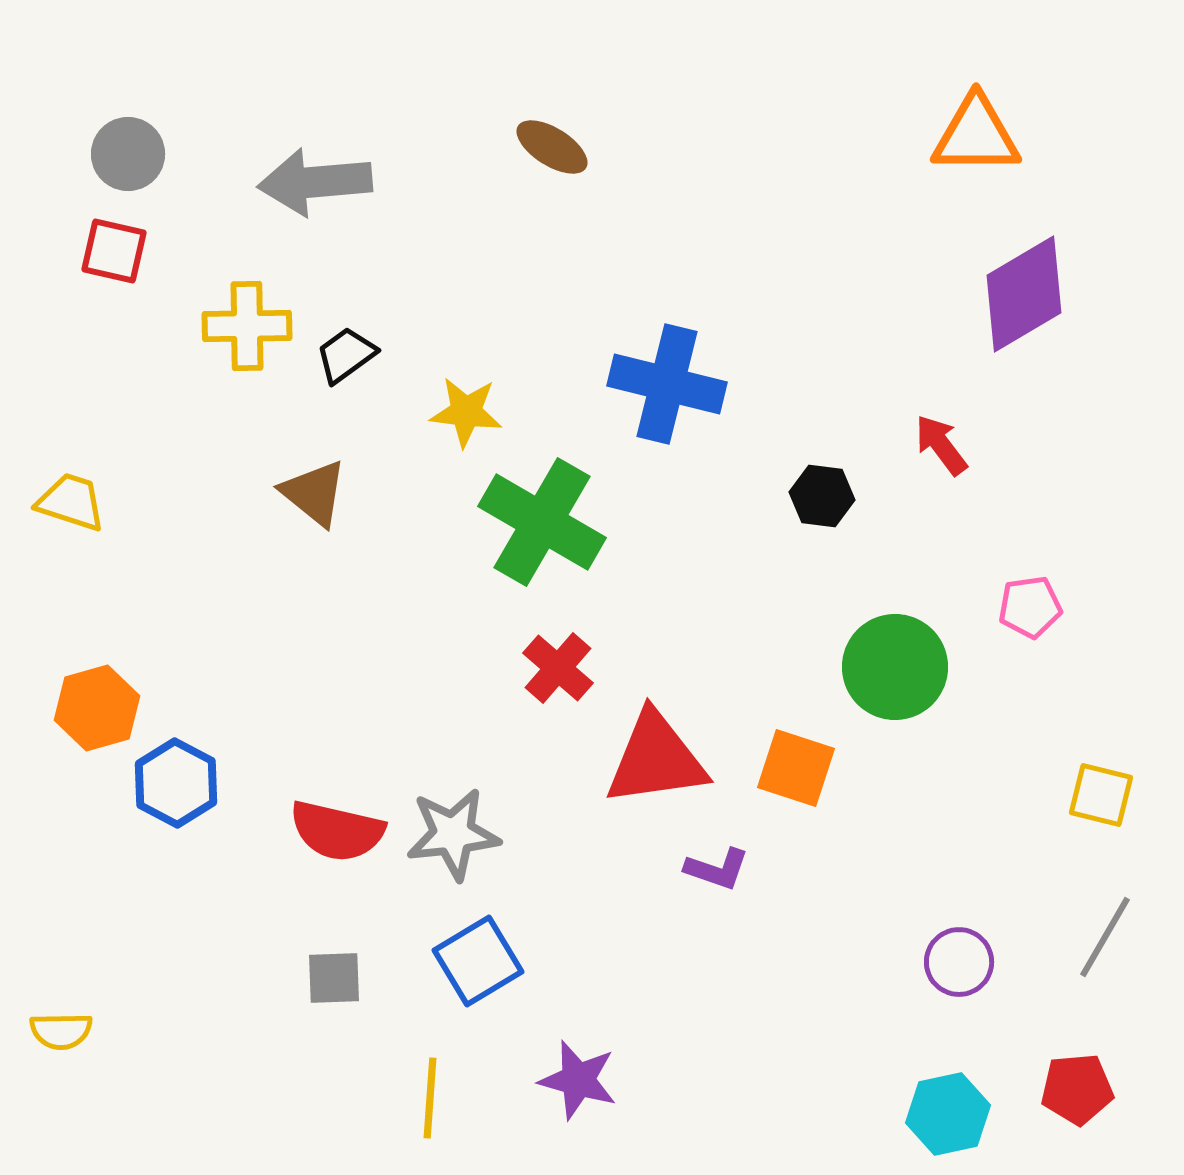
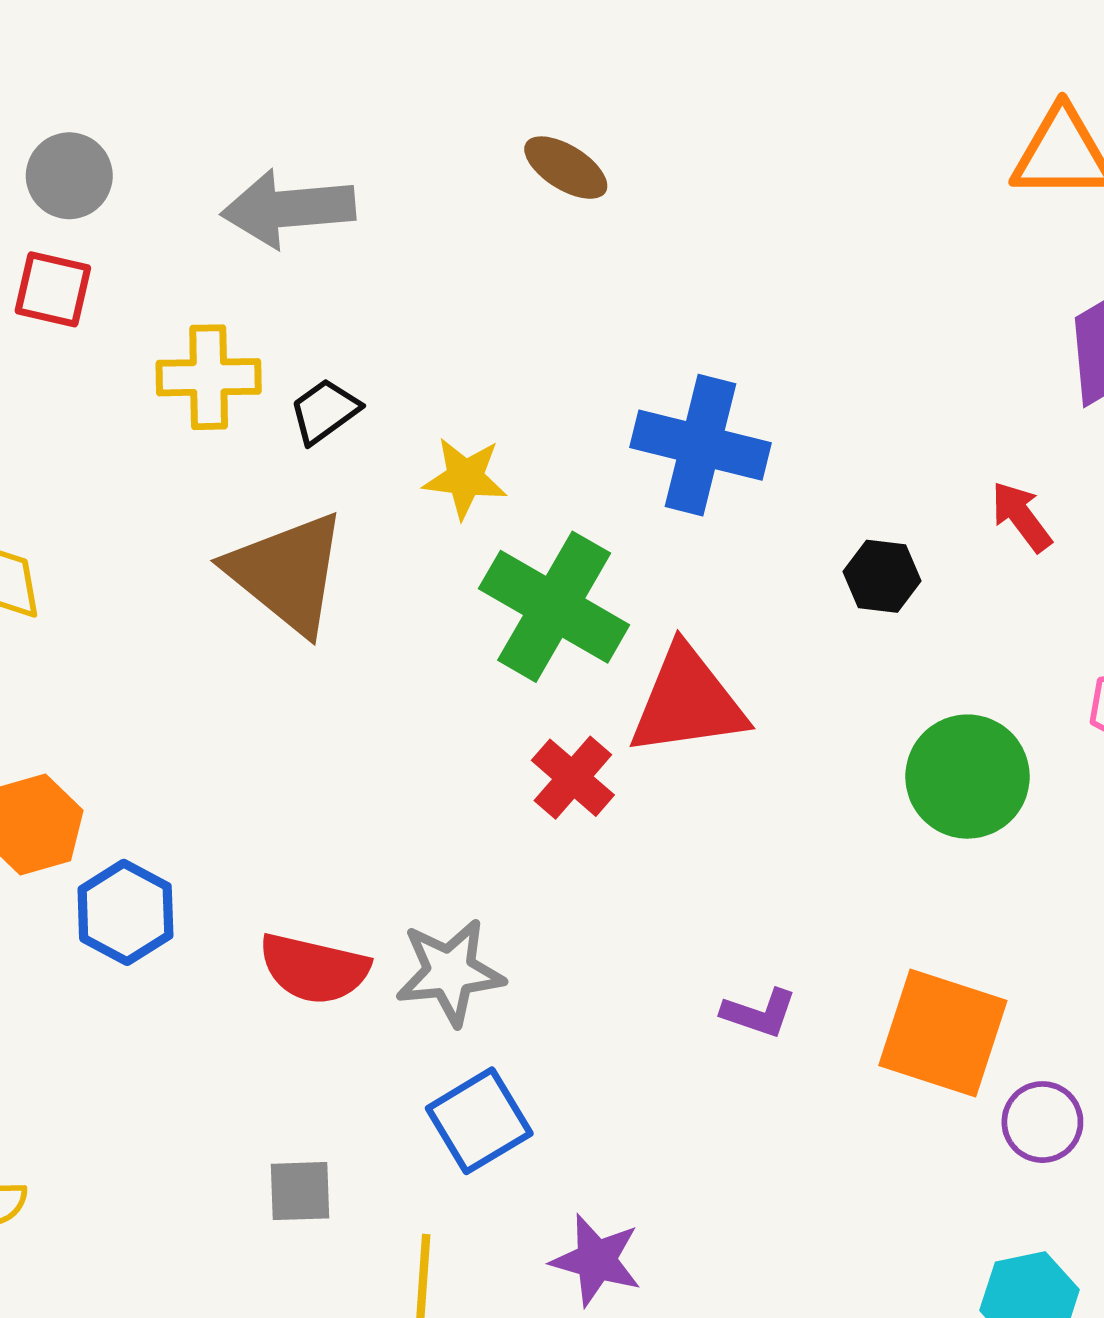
brown triangle: (314, 493) -> (287, 573), size x1.6
red triangle: (656, 759) -> (688, 702), moved
orange square: (796, 768) -> (943, 1033), moved, size x1.4
gray square: (334, 978) -> (300, 1191), moved

